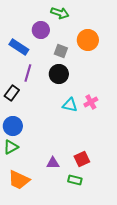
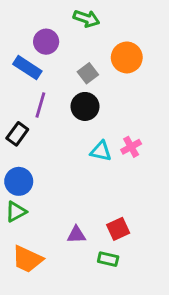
purple circle: (41, 30) -> (46, 42), moved
gray square: (61, 51) -> (88, 73), turned 32

